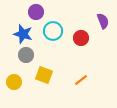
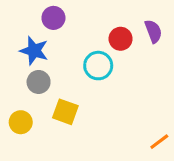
cyan circle: (53, 31) -> (98, 66), moved
red circle: (81, 38) -> (121, 39), moved
orange line: (81, 80) -> (159, 142), moved

